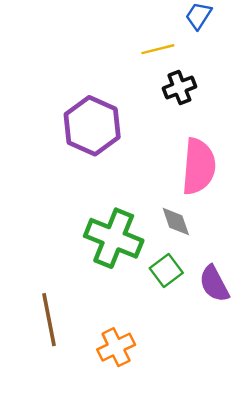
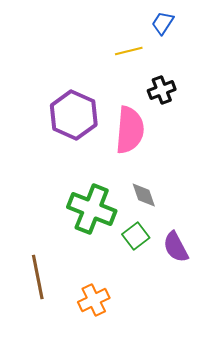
black cross: (179, 87) -> (162, 90), moved
pink semicircle: (199, 166) -> (130, 130), moved

